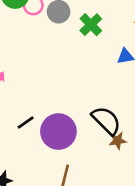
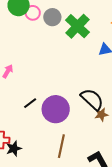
green cross: (91, 25) -> (77, 26), size x1.4

